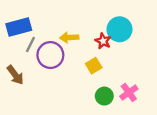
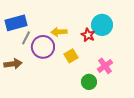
yellow square: (94, 66) -> (71, 56), moved
brown arrow: (15, 75) -> (13, 64), turned -60
pink cross: (129, 93) -> (105, 66), moved

